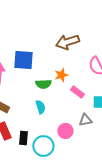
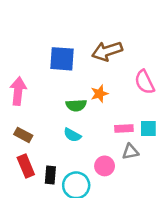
blue square: (23, 60) -> (62, 59), moved
pink rectangle: (77, 92) -> (124, 129), moved, turned -40
cyan semicircle: (40, 107) -> (72, 135), turned 136

